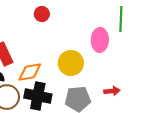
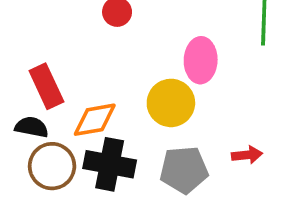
pink ellipse: (100, 40) -> (201, 60), moved

